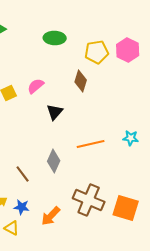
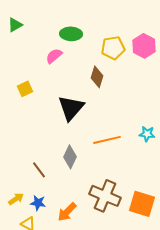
pink semicircle: (36, 86) -> (54, 56), moved
black triangle: (55, 112) -> (71, 108), size x1.6

